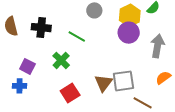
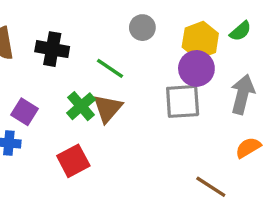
gray square: (123, 81) -> (183, 101), moved
brown triangle: (104, 83) -> (108, 108), moved
red square: (70, 93) -> (73, 161), moved

